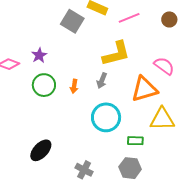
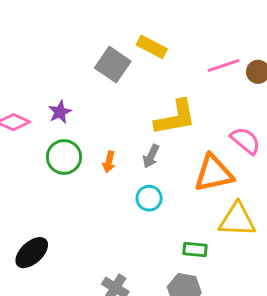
pink line: (129, 18) -> (224, 66), moved
cyan circle: (106, 117) -> (149, 198), moved, size x0.6
black ellipse: (41, 150) -> (32, 253), moved

